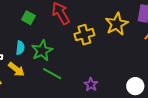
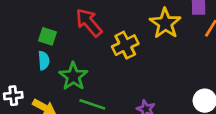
cyan semicircle: (20, 48) -> (44, 61), moved

